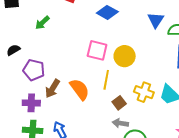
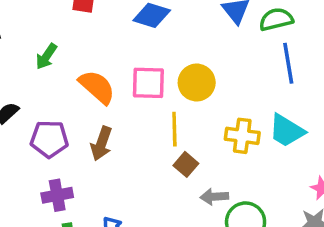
brown arrow: (52, 89) -> (101, 143), moved
orange semicircle: (80, 89) -> (97, 87), moved
brown square: (119, 103) -> (186, 164), moved

